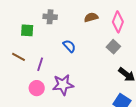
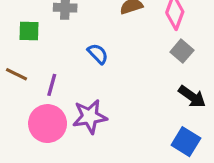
gray square: (113, 47) -> (182, 51), moved
pink circle: (37, 88) -> (48, 124), size x1.5

